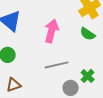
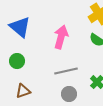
gray circle: (71, 88) -> (69, 94), moved

